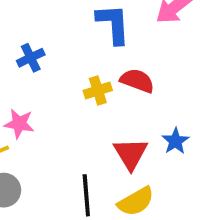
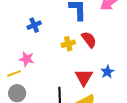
red semicircle: (137, 81) -> (89, 40), turned 30

